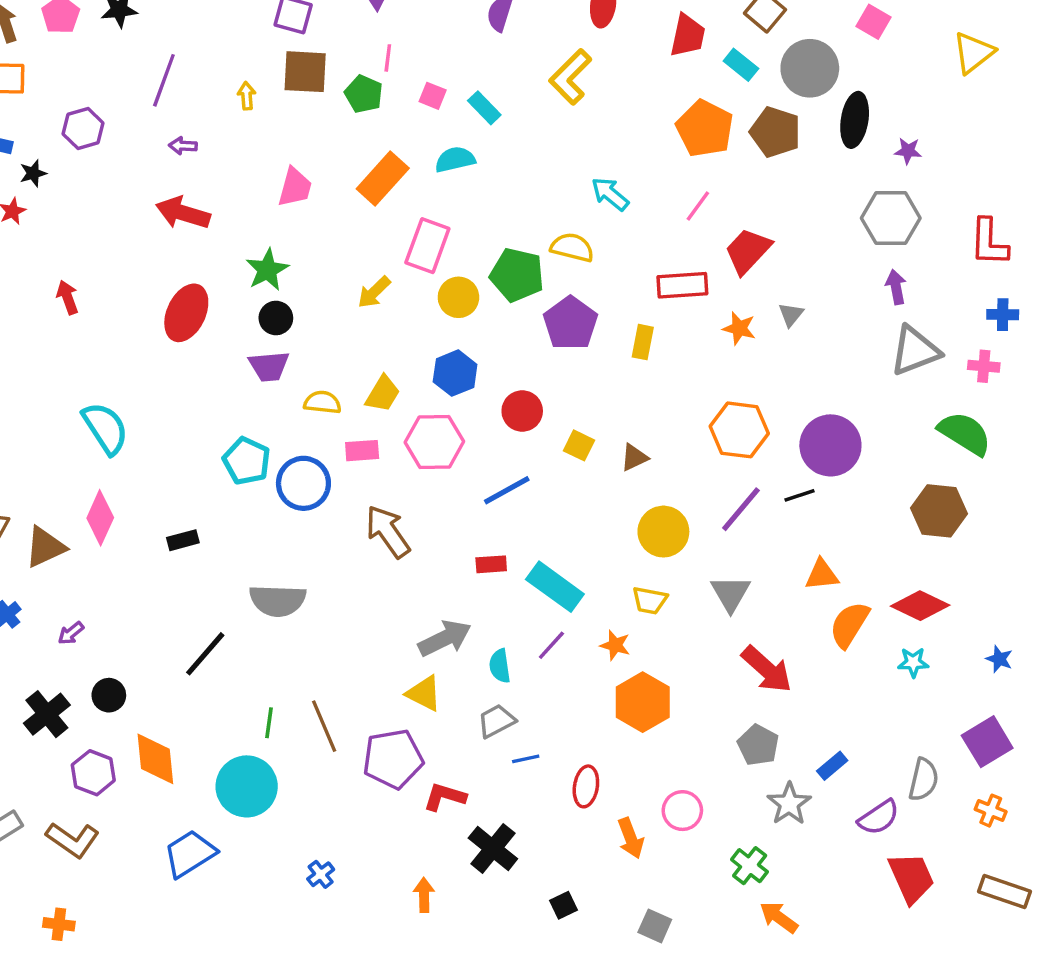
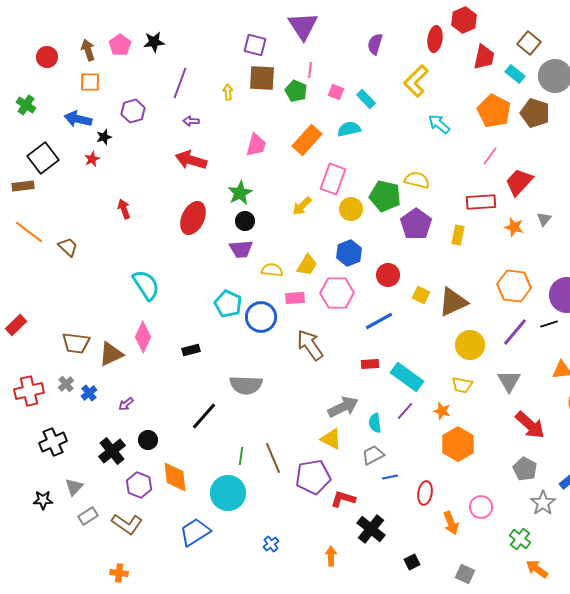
cyan arrow: (610, 194) -> (439, 124), moved
brown triangle: (634, 457) -> (453, 302), size x1.8

